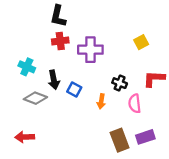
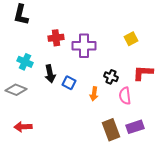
black L-shape: (58, 16) -> (21, 15), moved
gray diamond: (35, 98) -> (16, 90), moved

